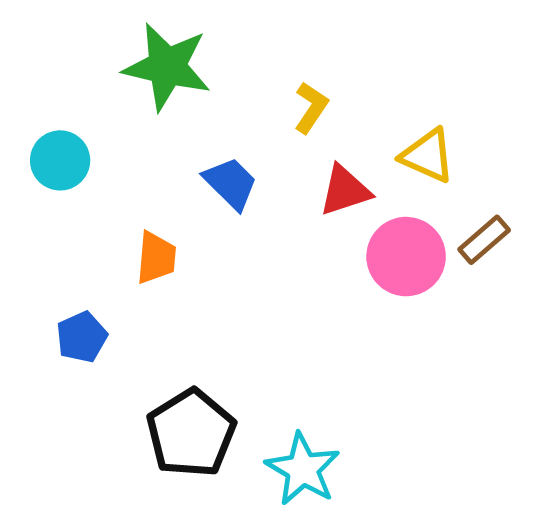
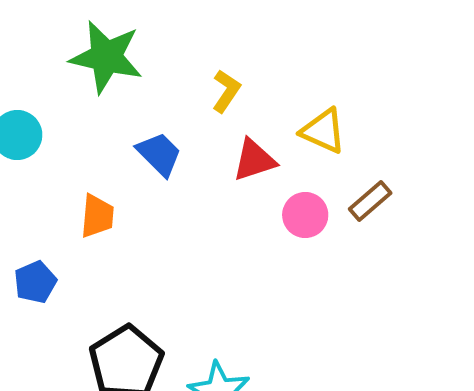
pink circle: (406, 257) -> (305, 215), size x0.7

